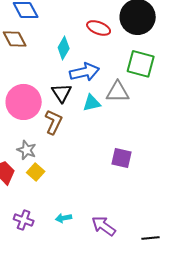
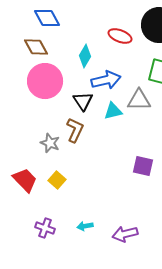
pink circle: (24, 102) -> (45, 81), moved
gray star: (27, 150) -> (50, 143), moved
purple arrow: (104, 226) -> (125, 234), turned -50

